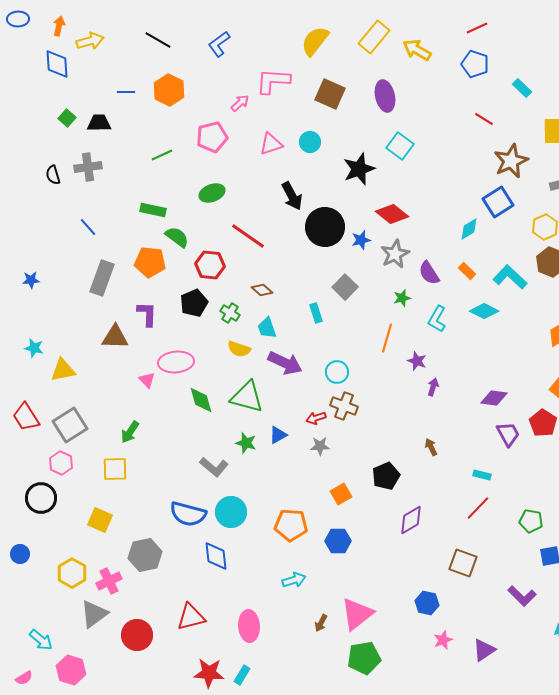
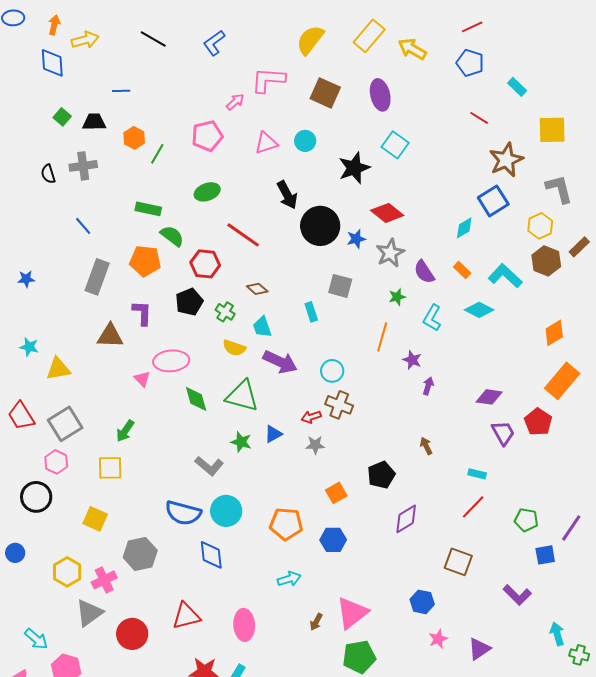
orange hexagon: (169, 90) -> (134, 138), moved, size x0.7
green line: (162, 155) -> (157, 154), turned -35
gray square: (345, 287) -> (340, 286), turned -30

